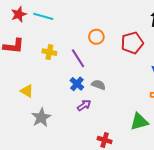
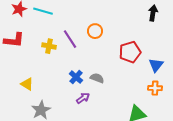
red pentagon: (132, 43) -> (130, 52), moved
purple line: (78, 58) -> (70, 39), moved

